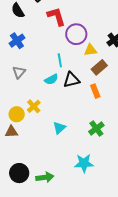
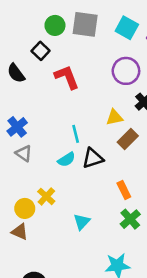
purple circle: (76, 34) -> (126, 71), moved
blue cross: (17, 41) -> (17, 127), moved
gray triangle: (19, 72) -> (24, 153), turned -32
orange rectangle: (95, 91) -> (124, 190), moved
brown triangle: (11, 132) -> (20, 232), turned 32

